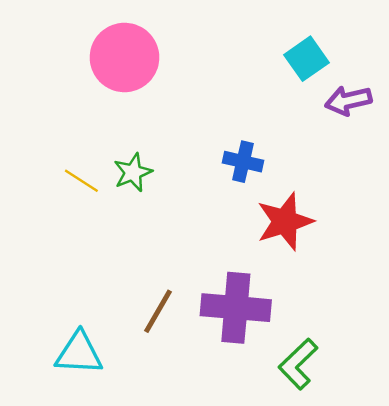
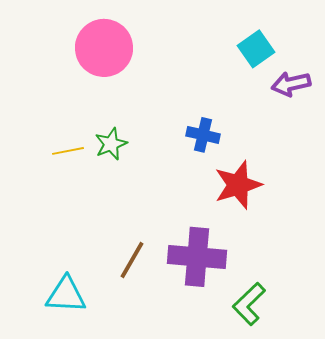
yellow line: (81, 181) -> (68, 151), turned -44

